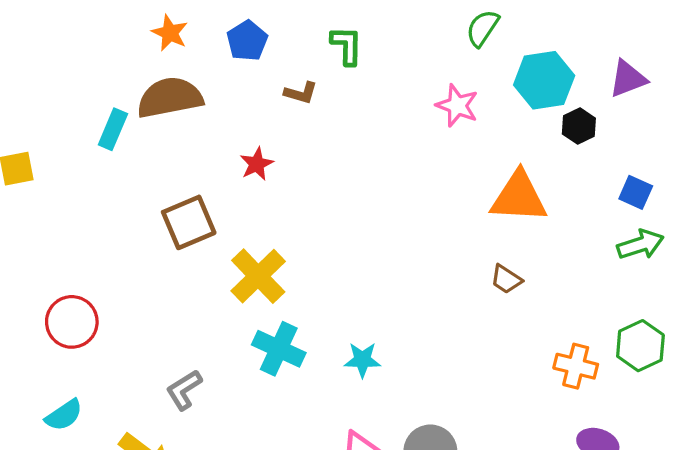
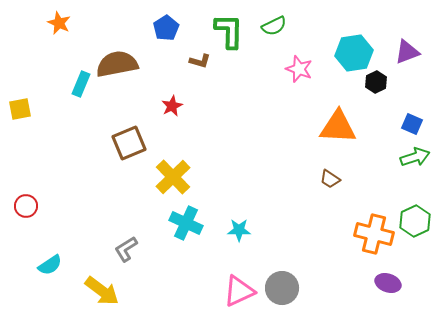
green semicircle: (482, 28) -> (274, 26), moved, turned -150
orange star: (170, 33) -> (59, 23), moved
green L-shape: (347, 46) -> (229, 31), size x1.4
red circle: (72, 322) -> (26, 206), moved, size x0.7
orange cross: (576, 366) -> (374, 234), size x1.4

